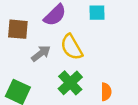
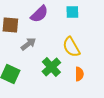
yellow semicircle: (72, 47) -> (71, 47), moved

